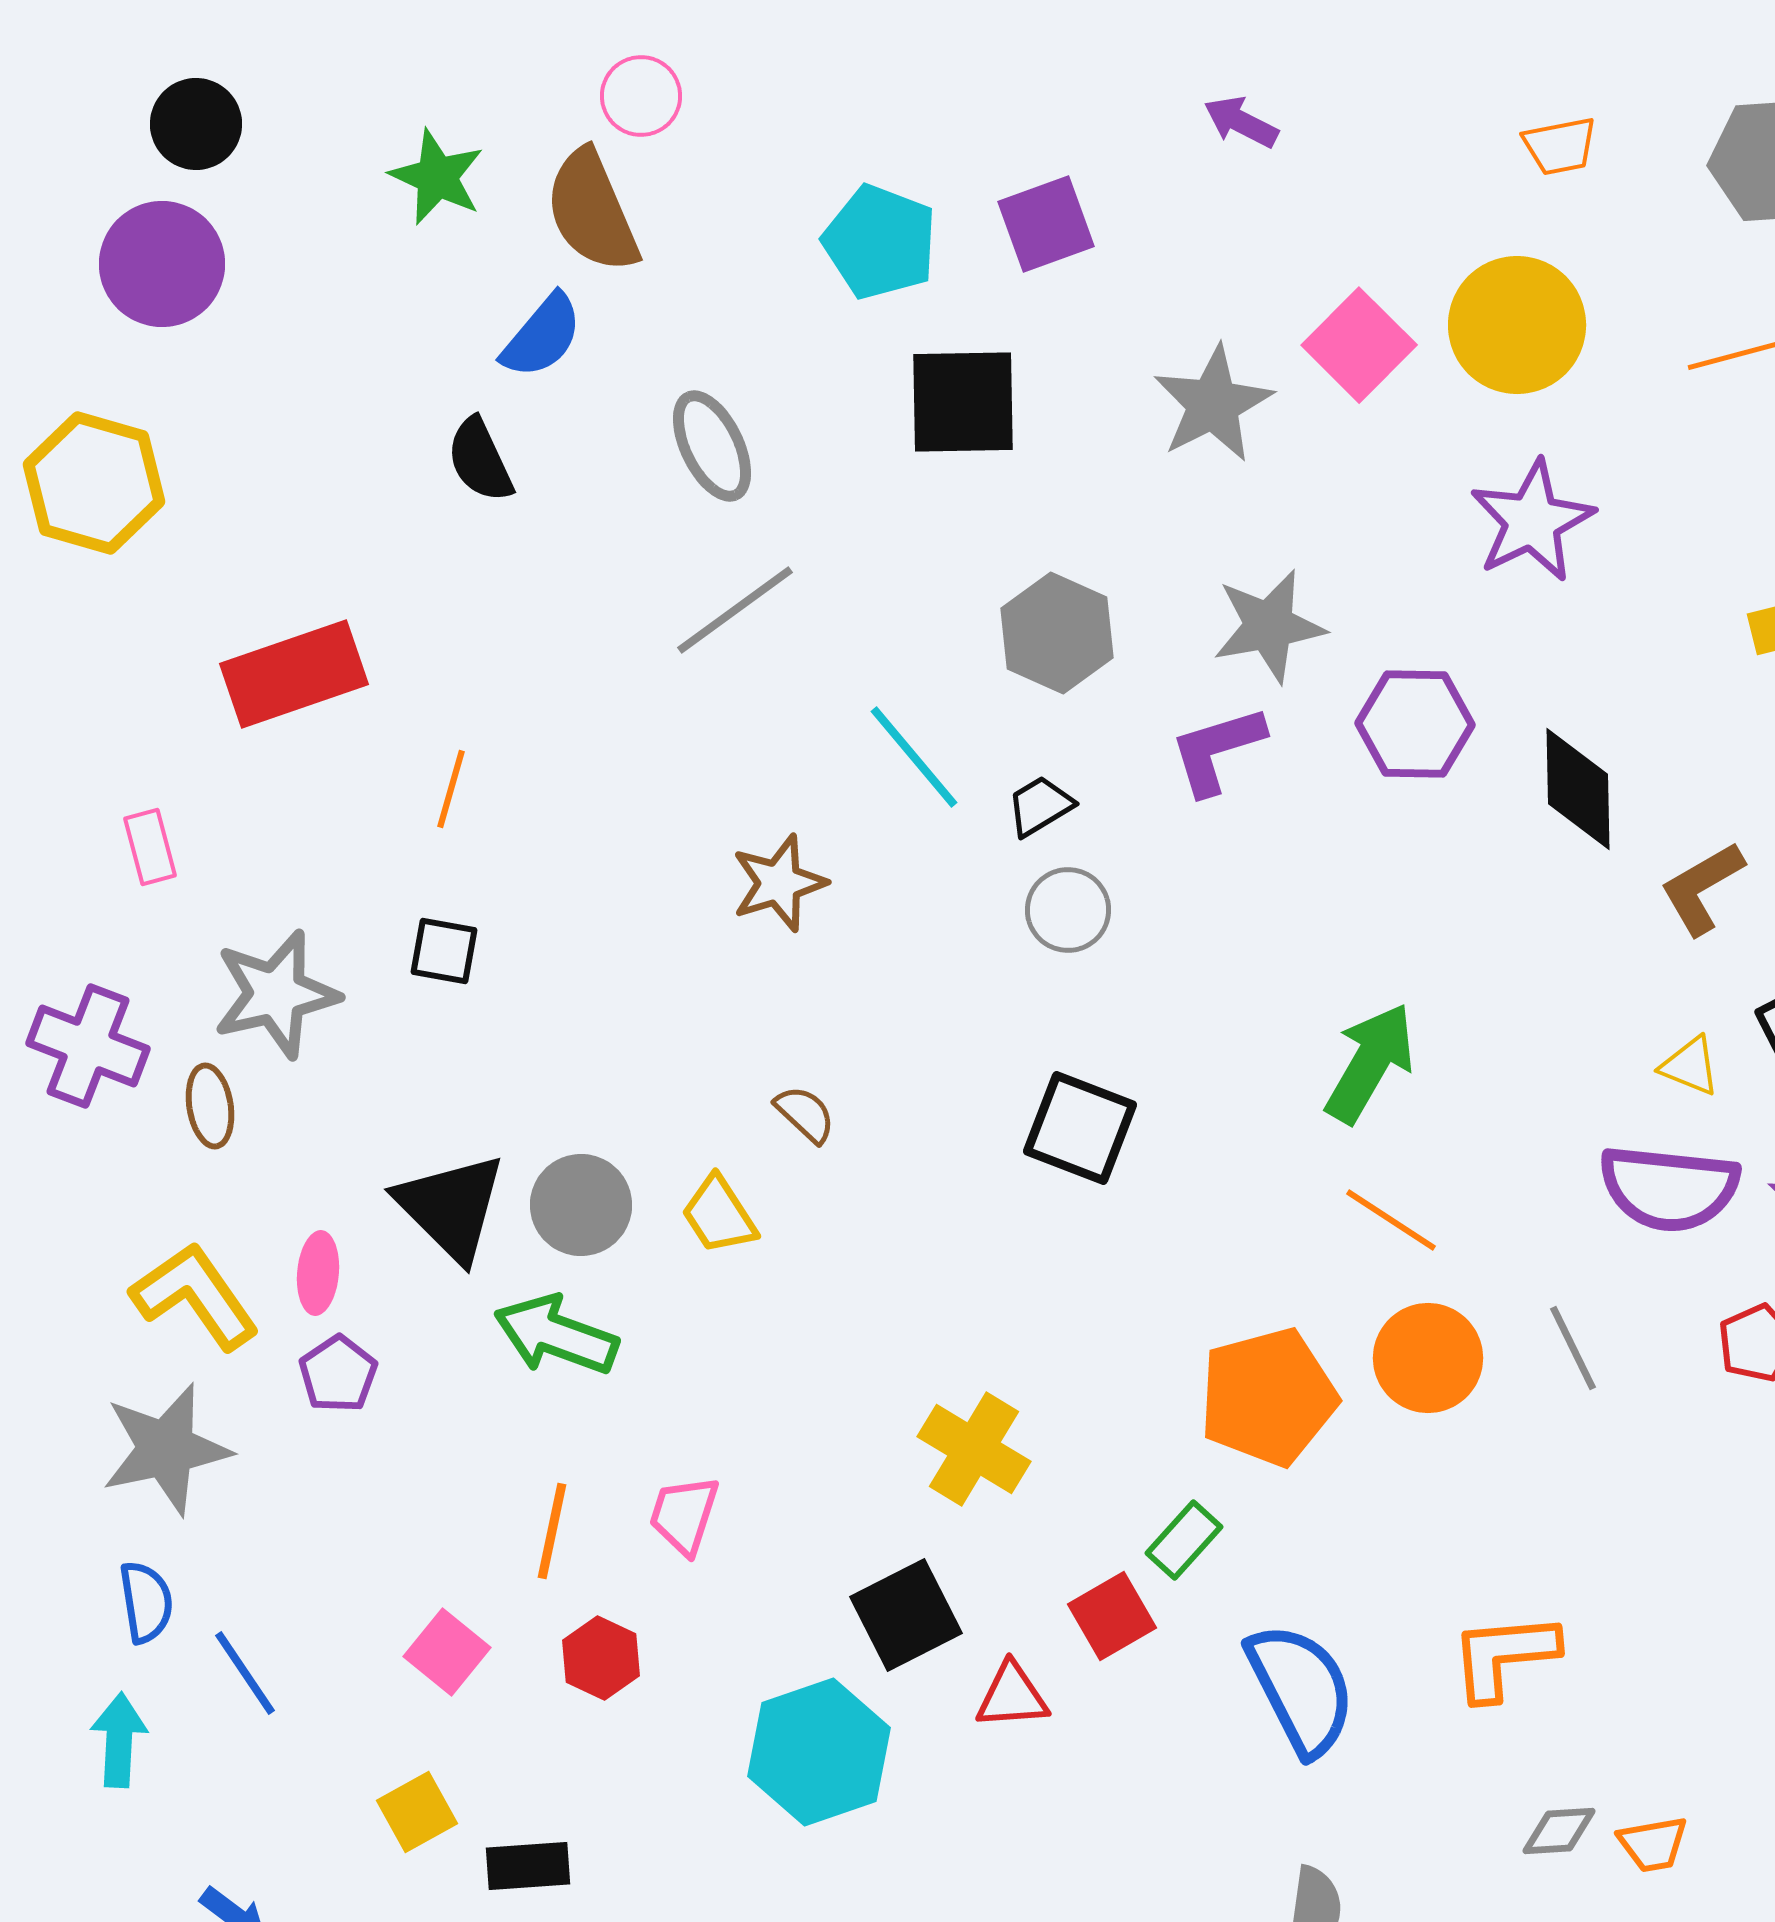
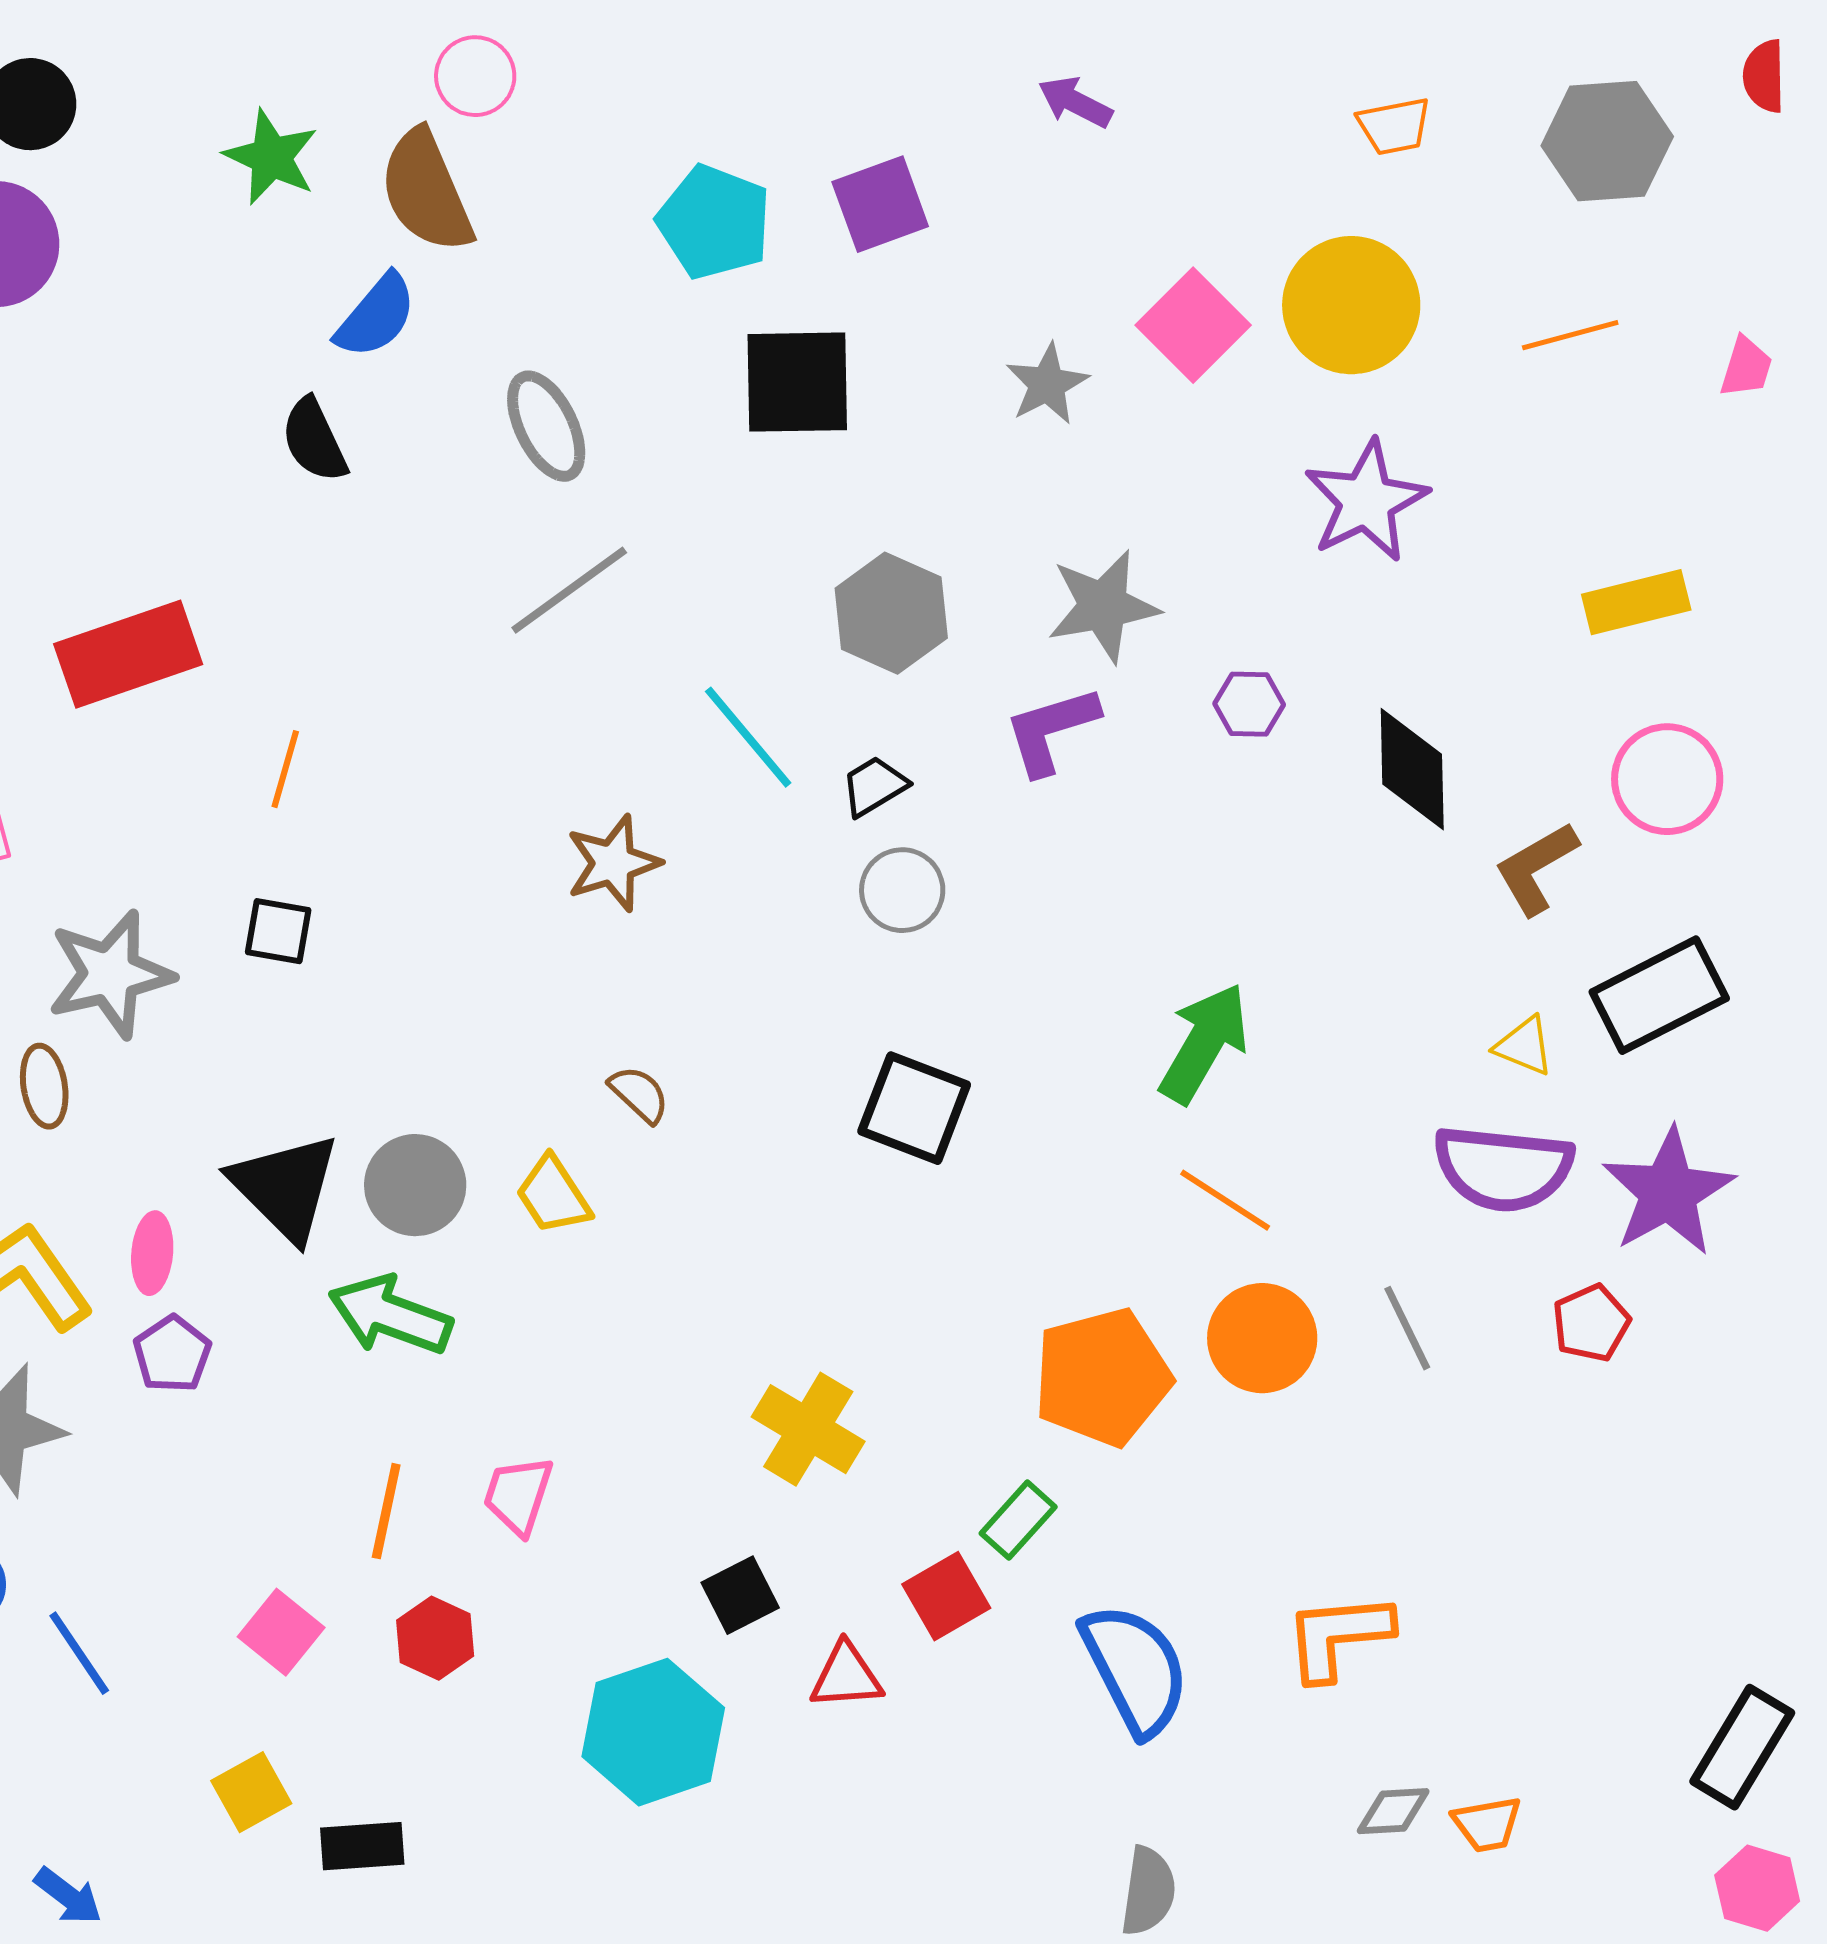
gray star: (1213, 404) -> (1047, 384), size x0.7
purple hexagon: (1415, 724) -> (1249, 704), size x0.6
black square: (906, 1615) -> (740, 1595), size x0.7

